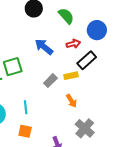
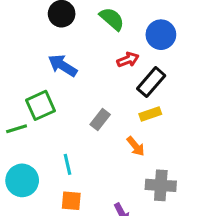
blue arrow: (44, 47) -> (63, 65), moved
yellow rectangle: (71, 76) -> (150, 114), moved
gray cross: (85, 128) -> (161, 185), turned -30

